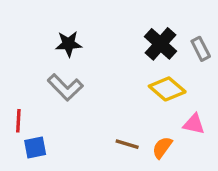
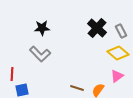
yellow diamond: (167, 89) -> (118, 53), moved
pink triangle: (194, 124) -> (117, 76), turned -48

